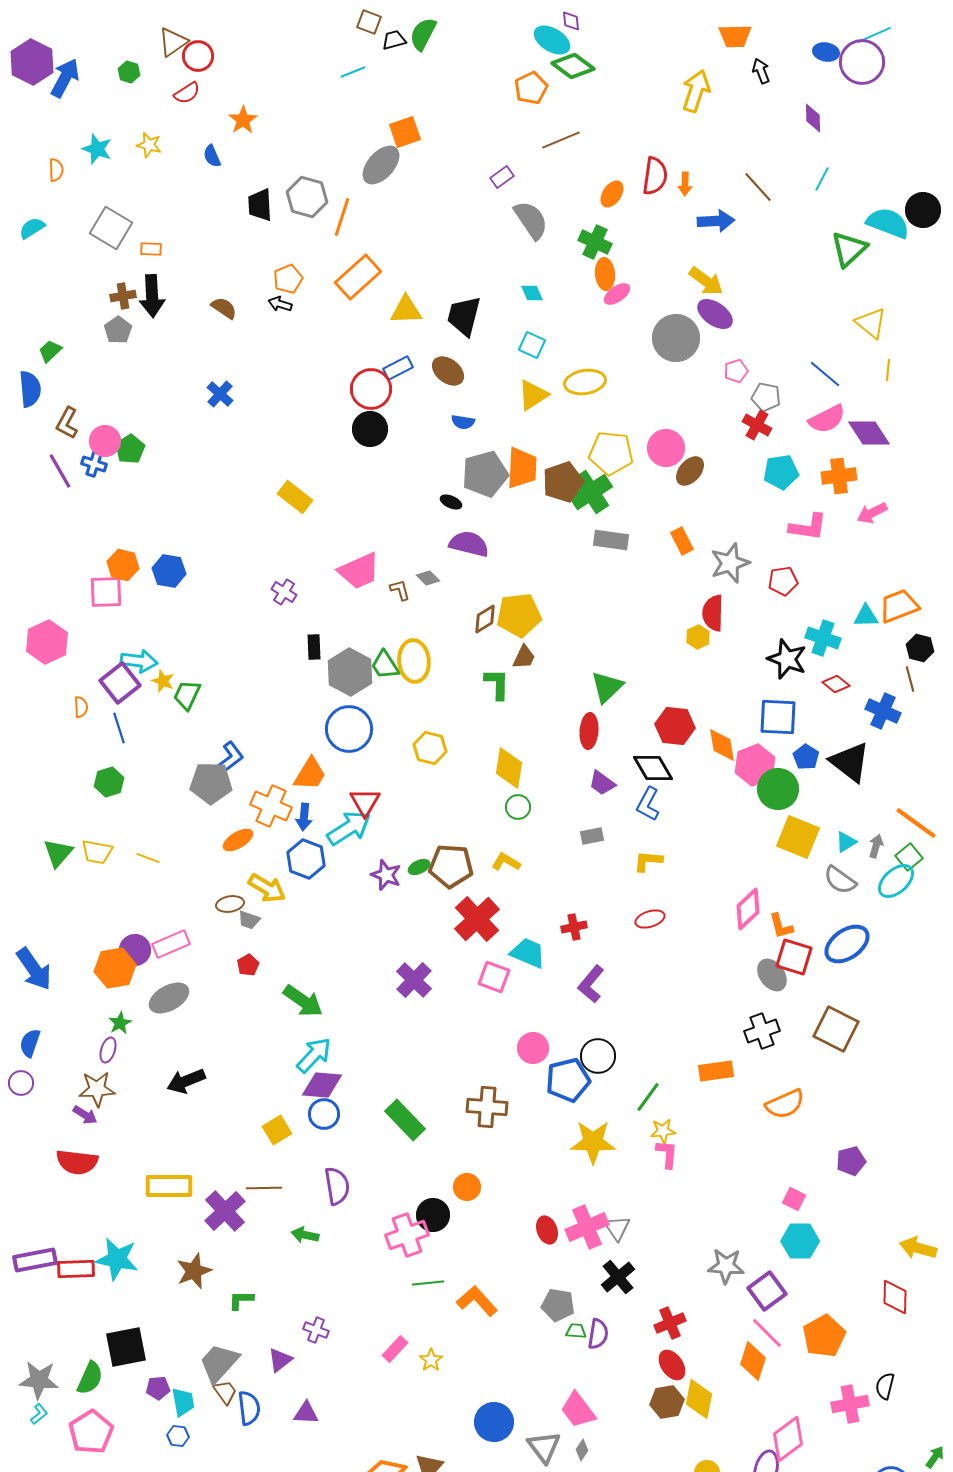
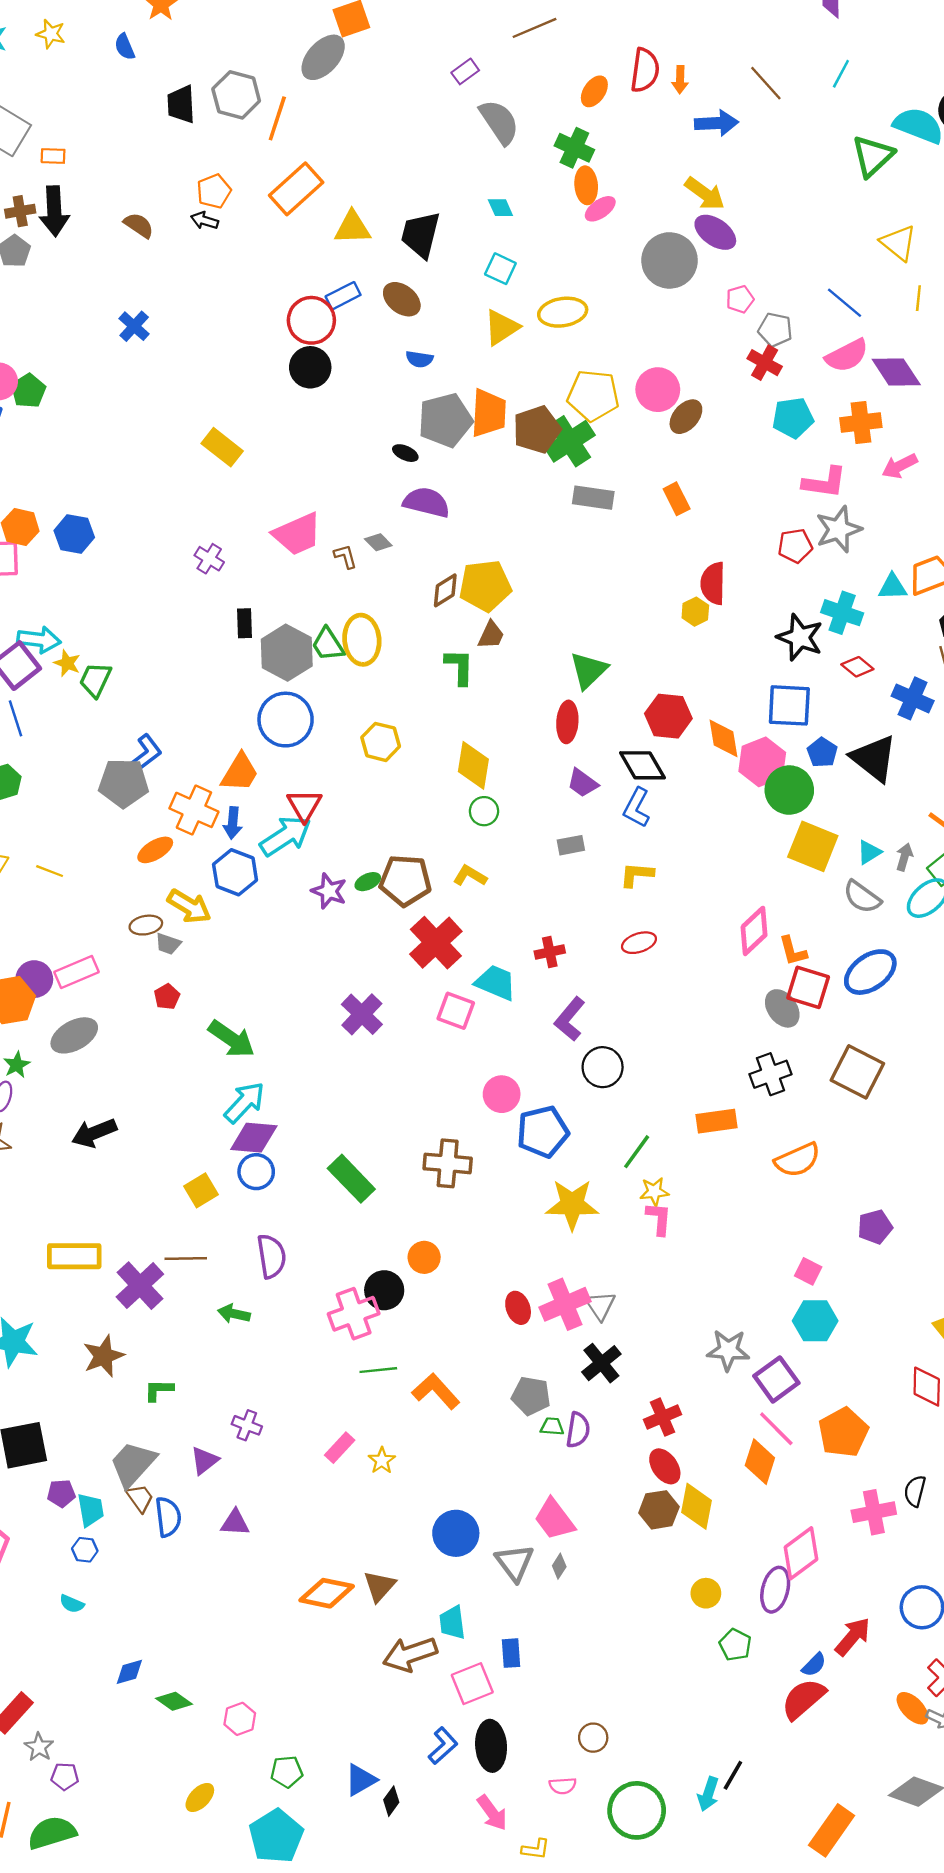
gray star: (730, 563) -> (839, 529), moved
black circle: (598, 1056) -> (603, 1067), moved

